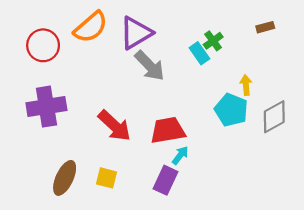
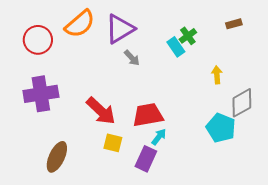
gray arrow: (150, 66) -> (132, 58), size x0.6
cyan pentagon: (231, 110) -> (221, 128), moved
yellow square: (107, 178) -> (113, 143), moved

